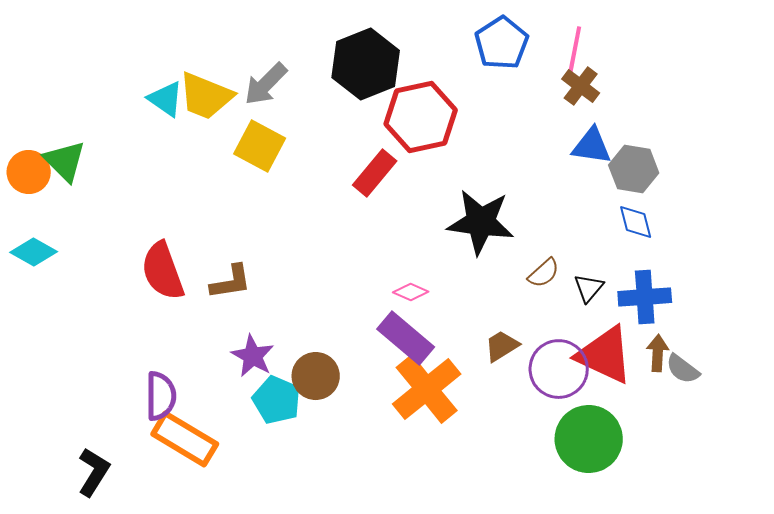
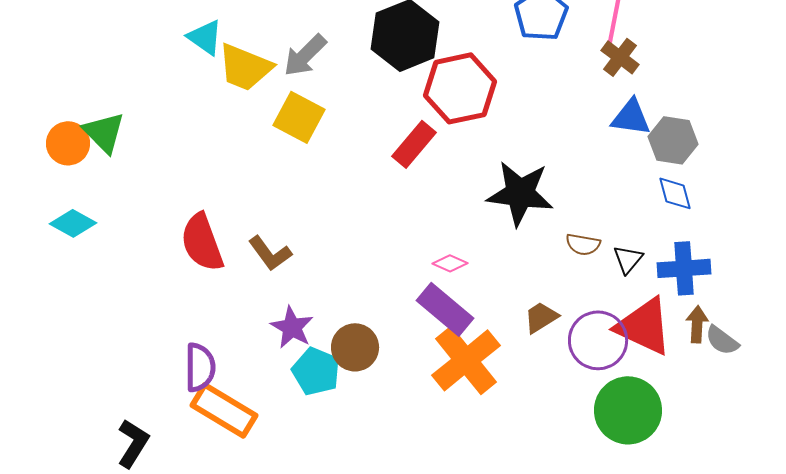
cyan triangle: (166, 99) -> (205, 37), moved
brown semicircle: (544, 273) -> (583, 244), turned 52
brown L-shape: (231, 282) -> (270, 253), turned 63

